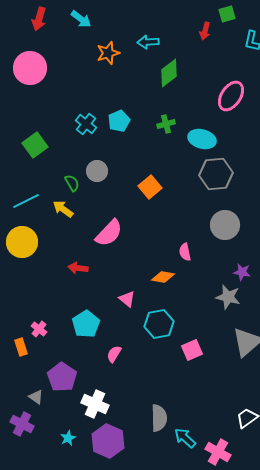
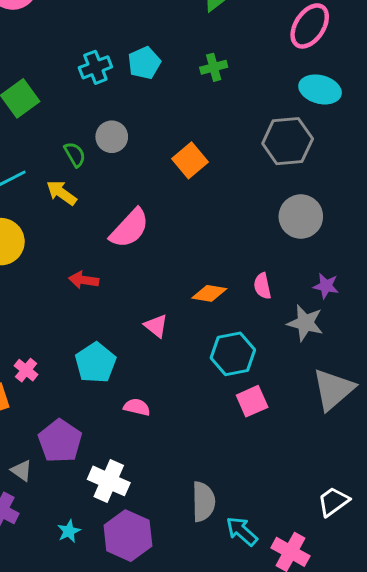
cyan cross: (86, 124) -> (95, 67), turned 30
cyan ellipse: (202, 139) -> (320, 89), moved
pink semicircle: (185, 252) -> (262, 286), moved
cyan hexagon: (159, 324) -> (233, 354), moved
pink semicircle: (114, 354) -> (137, 407), turned 72

